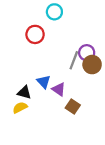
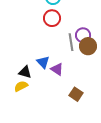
red circle: (35, 34) -> (52, 18), moved
gray line: (74, 60) -> (71, 42), turned -30
brown square: (73, 106) -> (76, 94), moved

